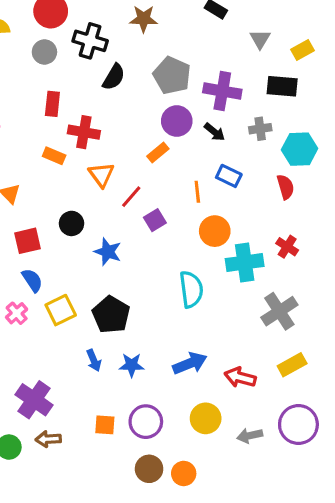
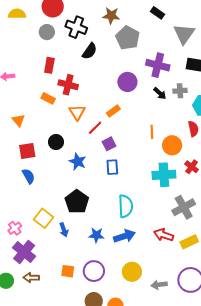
gray triangle: (260, 39) -> (184, 34), size x1.6
gray pentagon: (172, 75) -> (128, 38), moved
black arrow: (215, 132) -> (160, 93), moved
orange rectangle: (158, 153) -> (113, 111), moved
blue rectangle: (229, 176) -> (112, 167), moved, turned 56
orange line: (197, 192) -> (152, 132), moved
orange circle: (215, 231) -> (172, 145), moved
cyan semicircle: (191, 289) -> (126, 206), moved
yellow square: (61, 310) -> (44, 218), moved, turned -30
pink cross: (17, 313) -> (15, 228), moved
blue star: (132, 365) -> (96, 235), moved
red arrow: (240, 377) -> (164, 235), moved

